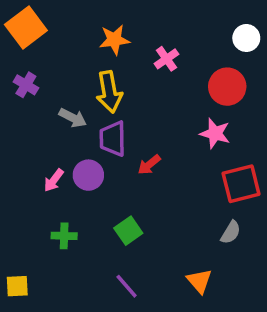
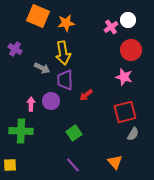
orange square: (26, 28) -> (38, 16), moved, turned -30
white circle: (246, 38) -> (128, 20), moved
pink cross: (166, 59) -> (111, 27), moved
pink arrow: (54, 180) -> (31, 104), turned 144
red square: (241, 184) -> (125, 112), moved
green cross: (64, 236) -> (21, 131), moved, size x1.6

